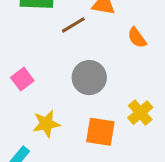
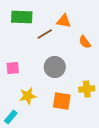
pink square: (22, 79) -> (13, 68), turned 32
yellow cross: (140, 113) -> (87, 89), turned 35

